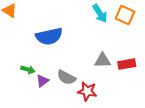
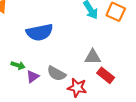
red rectangle: (127, 64) -> (106, 75), moved, turned 48

